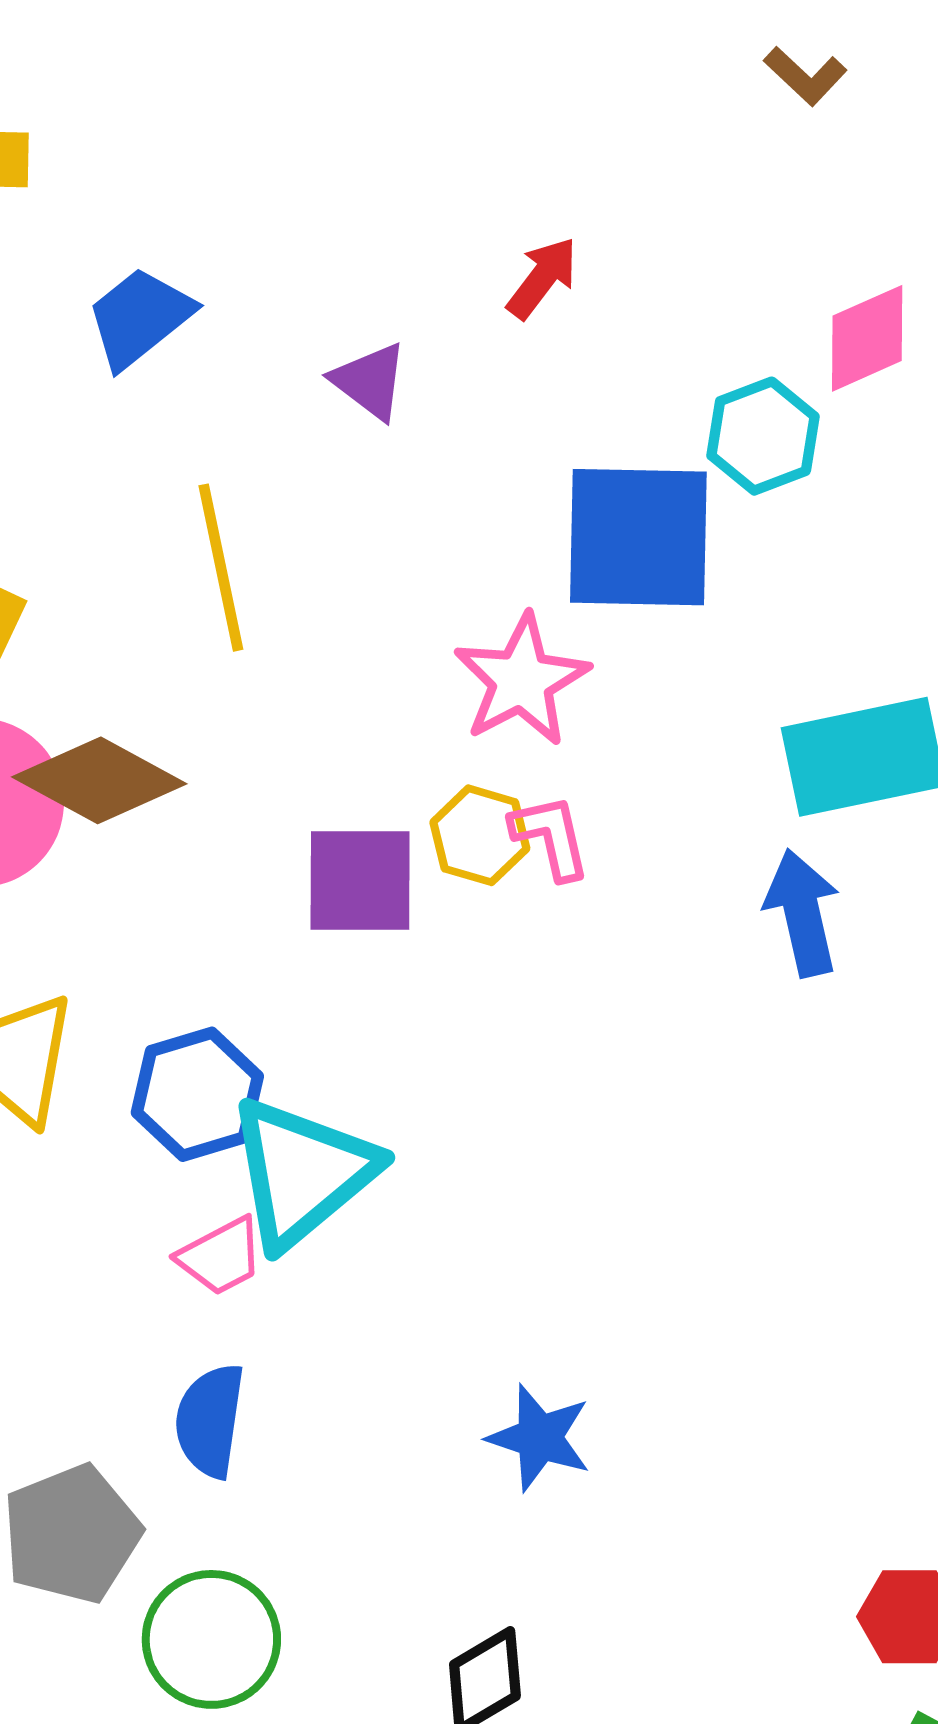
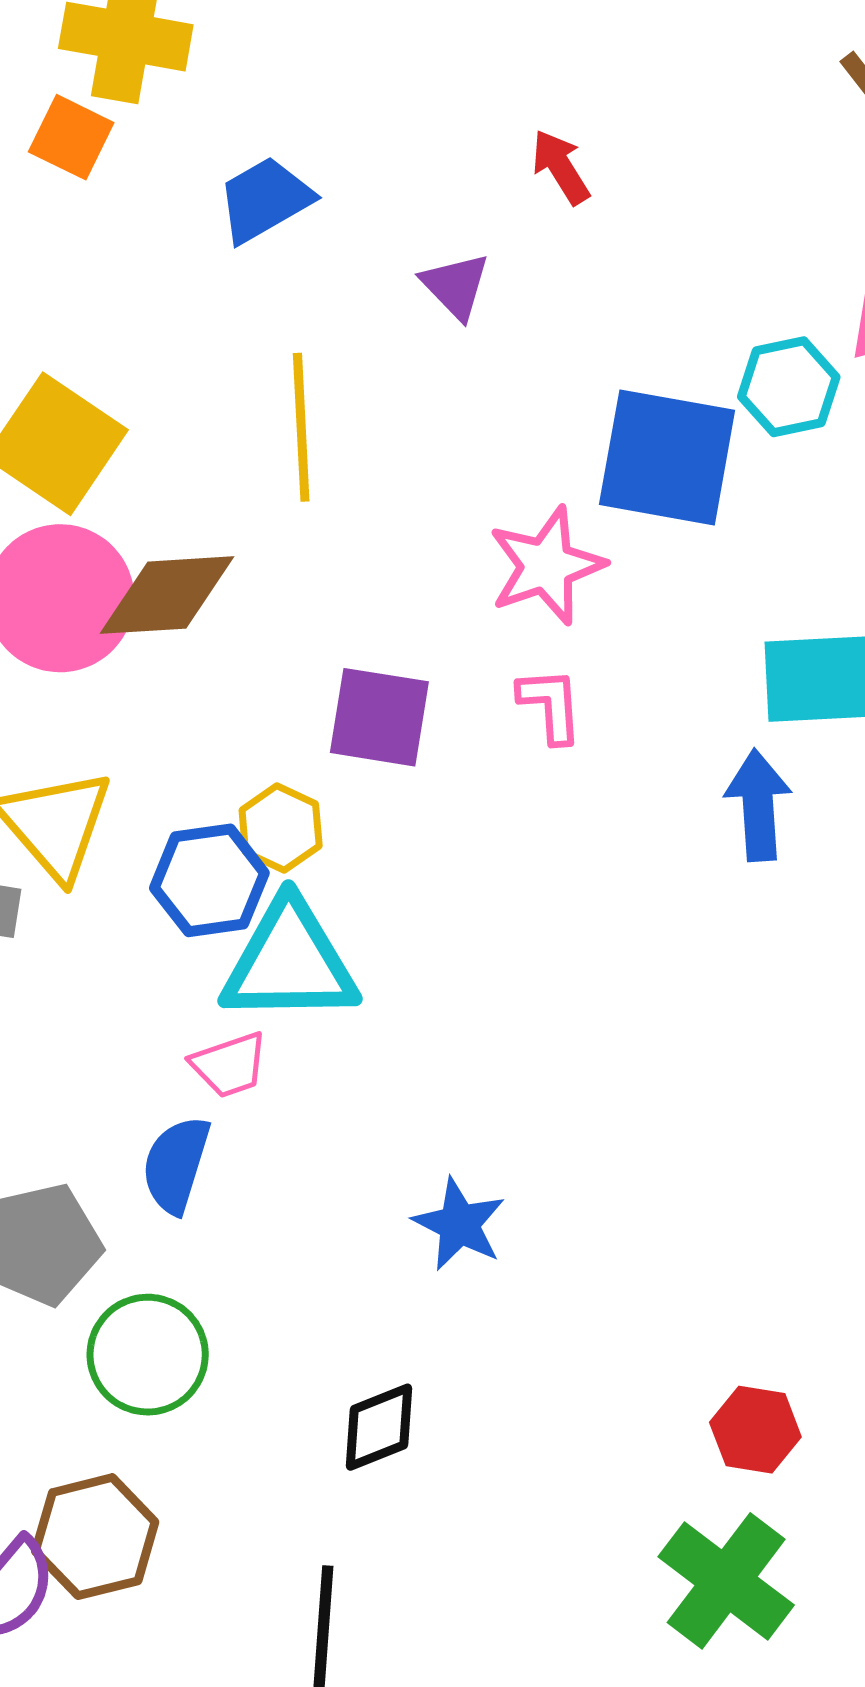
red arrow: (542, 278) -> (561, 167), moved, turned -78
brown diamond: (99, 780) -> (167, 595), turned -41
yellow hexagon: (480, 835) -> (281, 828), moved
cyan triangle: (302, 1172) -> (289, 962), turned 30
pink trapezoid: (221, 1256) -> (229, 1065), moved

